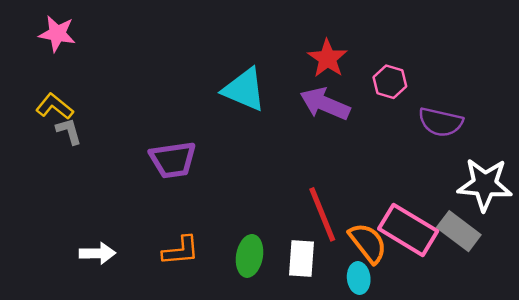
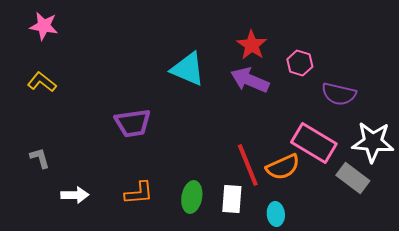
gray L-shape: (69, 131) -> (40, 158), moved
pink rectangle: (408, 230) -> (314, 143), moved
orange semicircle: (368, 243) -> (283, 167), moved, turned 104

